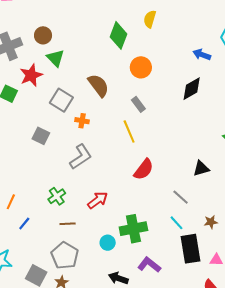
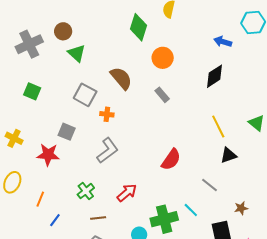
red star: (31, 75) -> (48, 155), moved, turned 30
yellow line: (129, 131) -> (218, 127), moved
cyan line: (176, 223) -> (191, 210), moved

